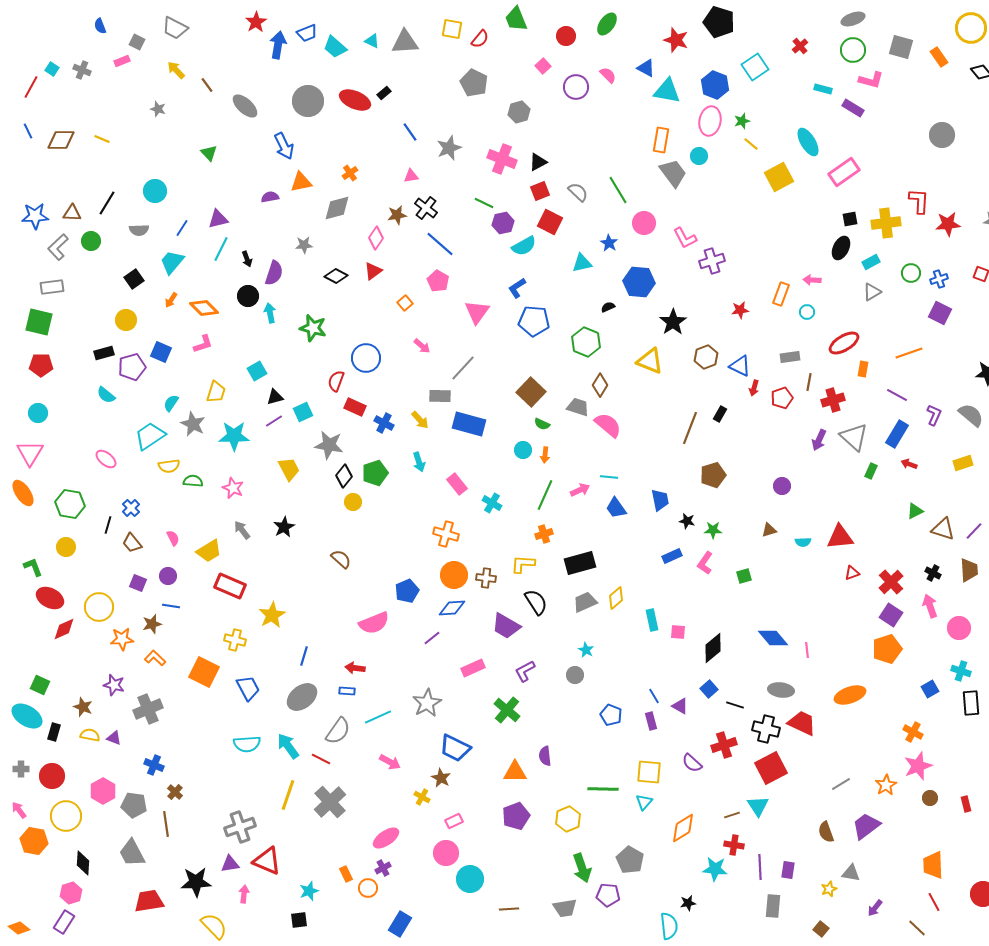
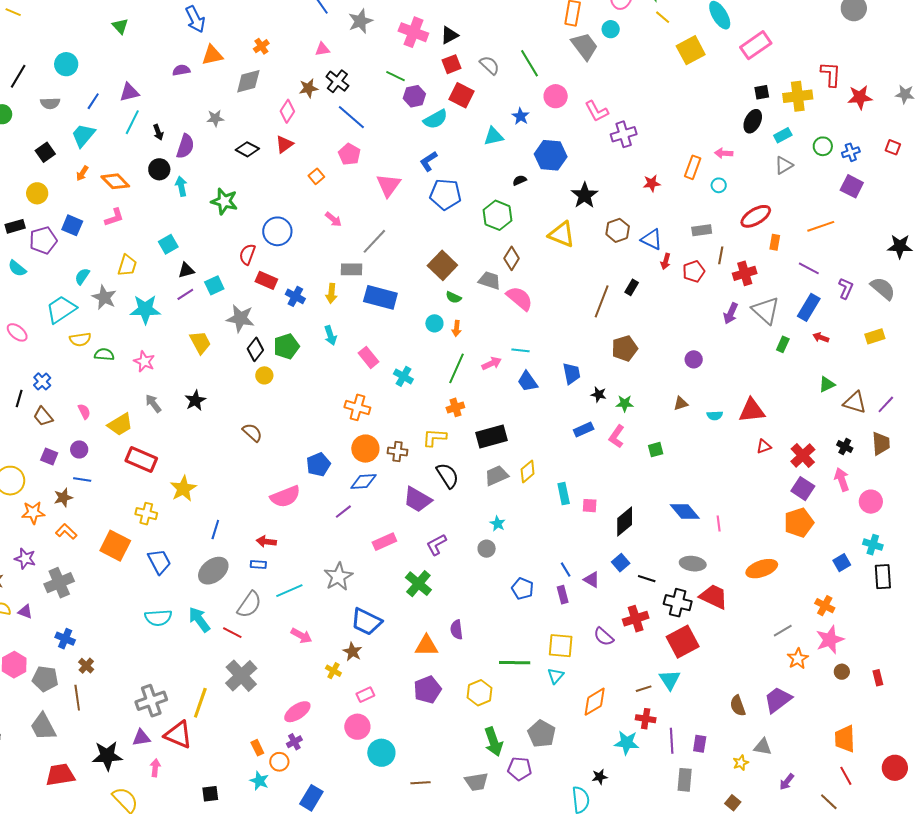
yellow arrow: (420, 420) -> (331, 293), turned 48
gray line: (841, 784) -> (783, 631), moved
yellow line: (288, 795) -> (200, 703), moved
cyan star: (309, 891) -> (259, 781), moved, turned -30

